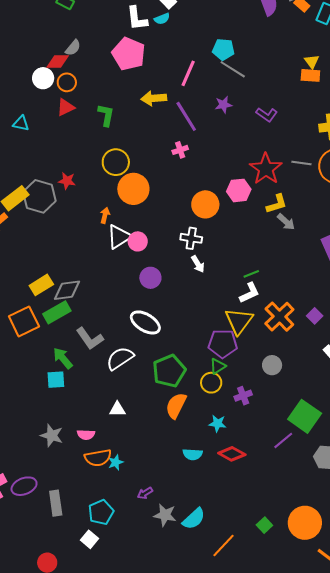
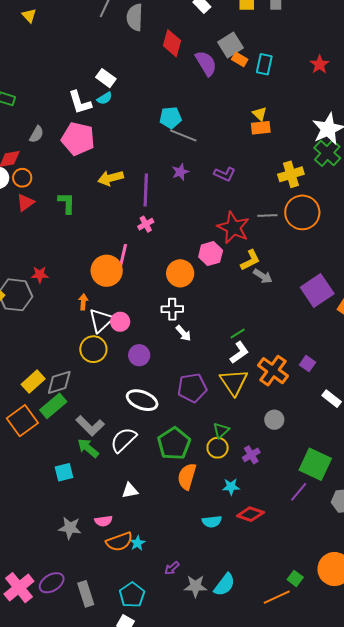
gray semicircle: (73, 48) -> (36, 134), moved
pink line: (188, 73) -> (123, 257), moved
purple line: (186, 116) -> (146, 190), turned 44
yellow circle: (116, 162) -> (93, 349), moved
purple pentagon: (223, 344) -> (192, 388), moved
green arrow: (63, 358) -> (88, 448), moved
orange line: (223, 545) -> (277, 597), moved, turned 32

